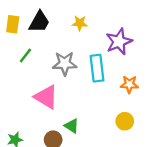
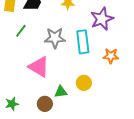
yellow circle: (125, 121) -> (84, 83), moved
green triangle: (72, 126) -> (61, 92), turned -40

